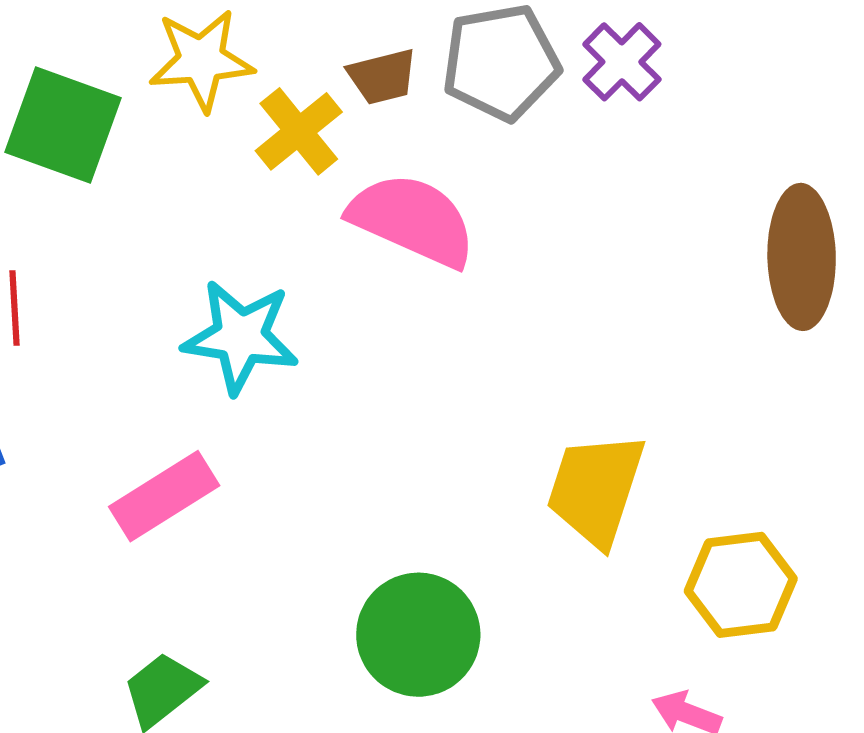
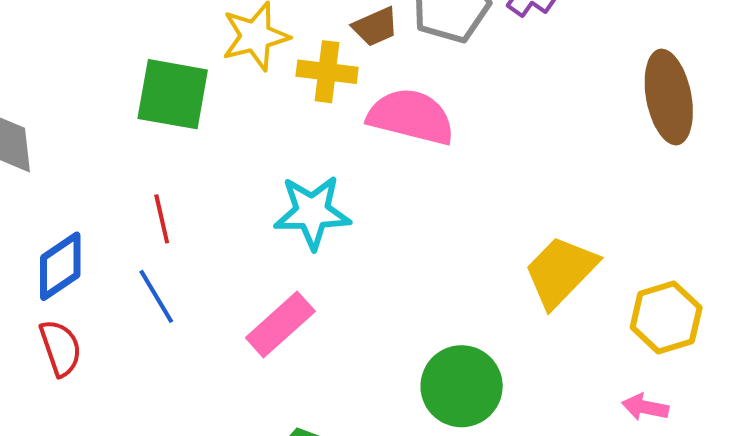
yellow cross: (299, 131) -> (327, 72), turned -34
yellow trapezoid: (596, 489) -> (561, 272), turned 36

